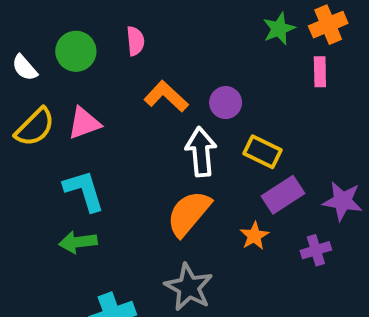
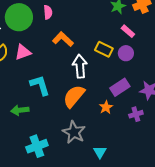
green circle: (76, 51) -> (19, 17), size x1.4
pink rectangle: (320, 72) -> (128, 31), moved, turned -48
purple circle: (226, 103) -> (126, 53), moved
yellow rectangle: (263, 152) -> (104, 49), moved
cyan L-shape: (84, 191) -> (40, 85), moved

